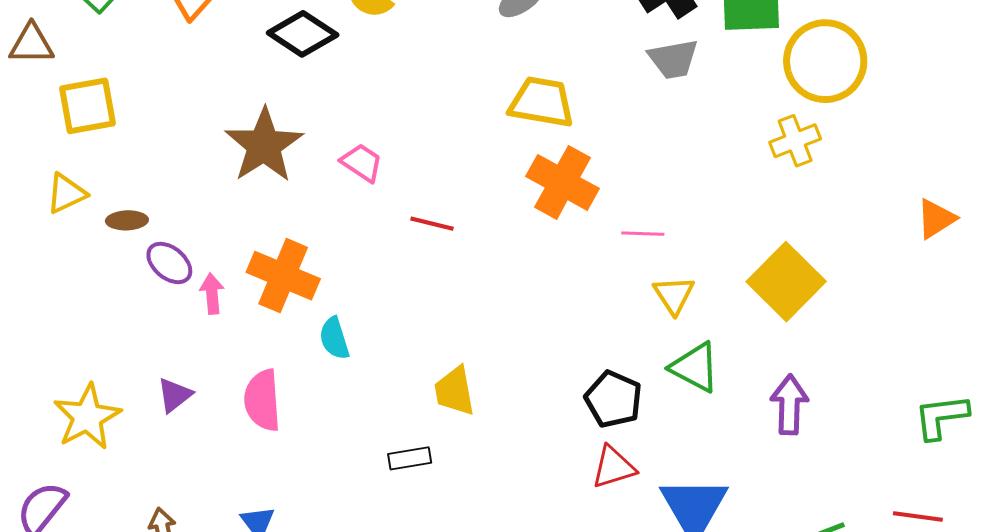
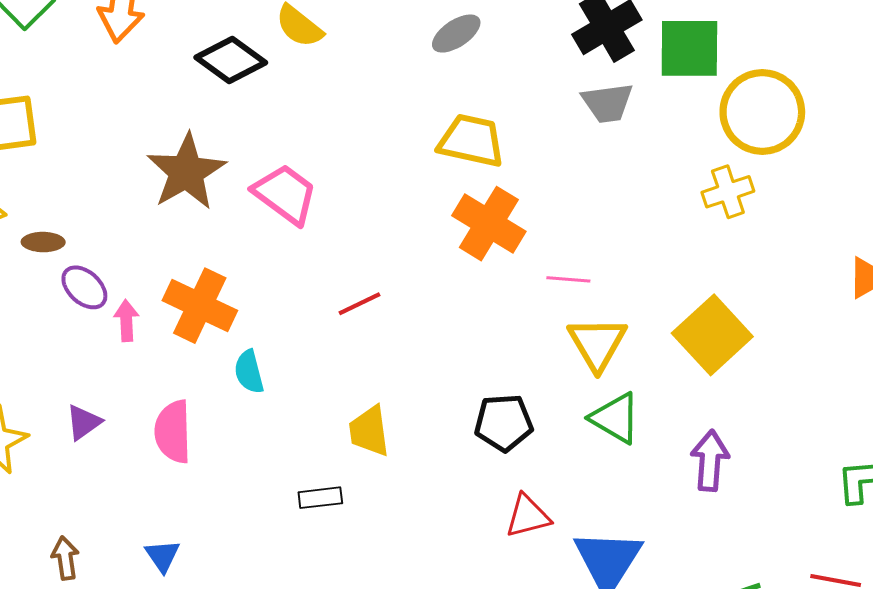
pink trapezoid: (362, 163) -> (285, 194), size x1.5
red line: (432, 224) -> (359, 304), moved, turned -42
yellow triangle: (674, 295) -> (597, 343), size x1.4
black pentagon: (613, 399) -> (504, 423), moved, turned -30

